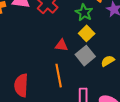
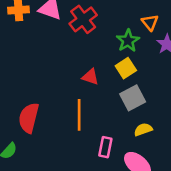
gray square: (85, 56) -> (133, 98), moved
yellow semicircle: (108, 61) -> (143, 129), moved

